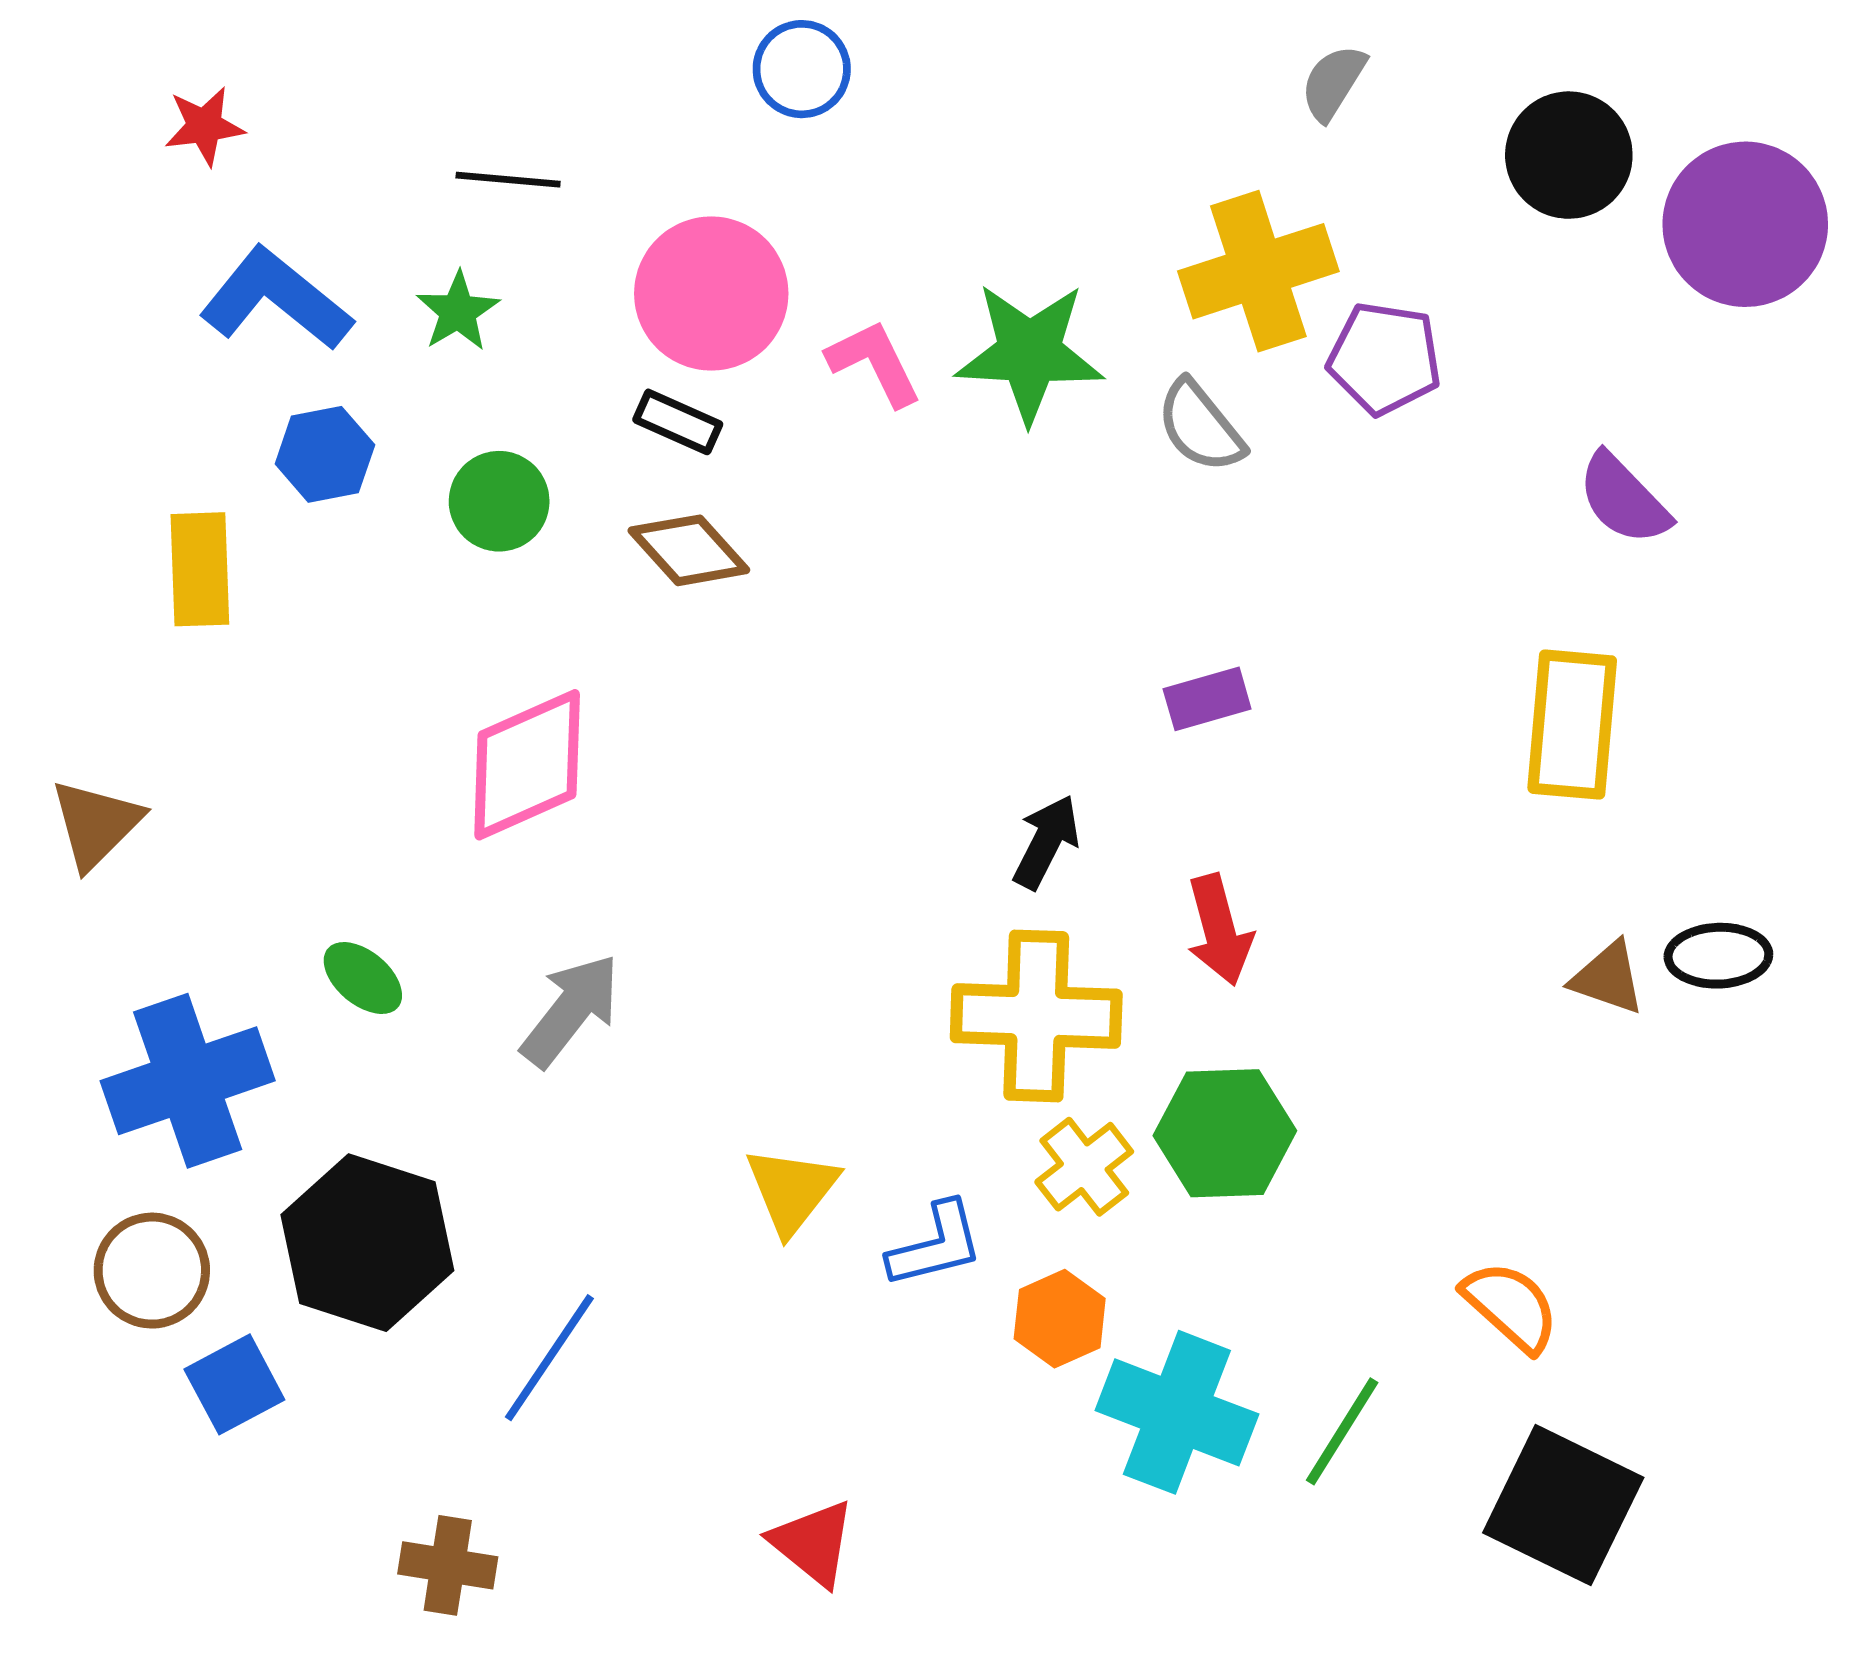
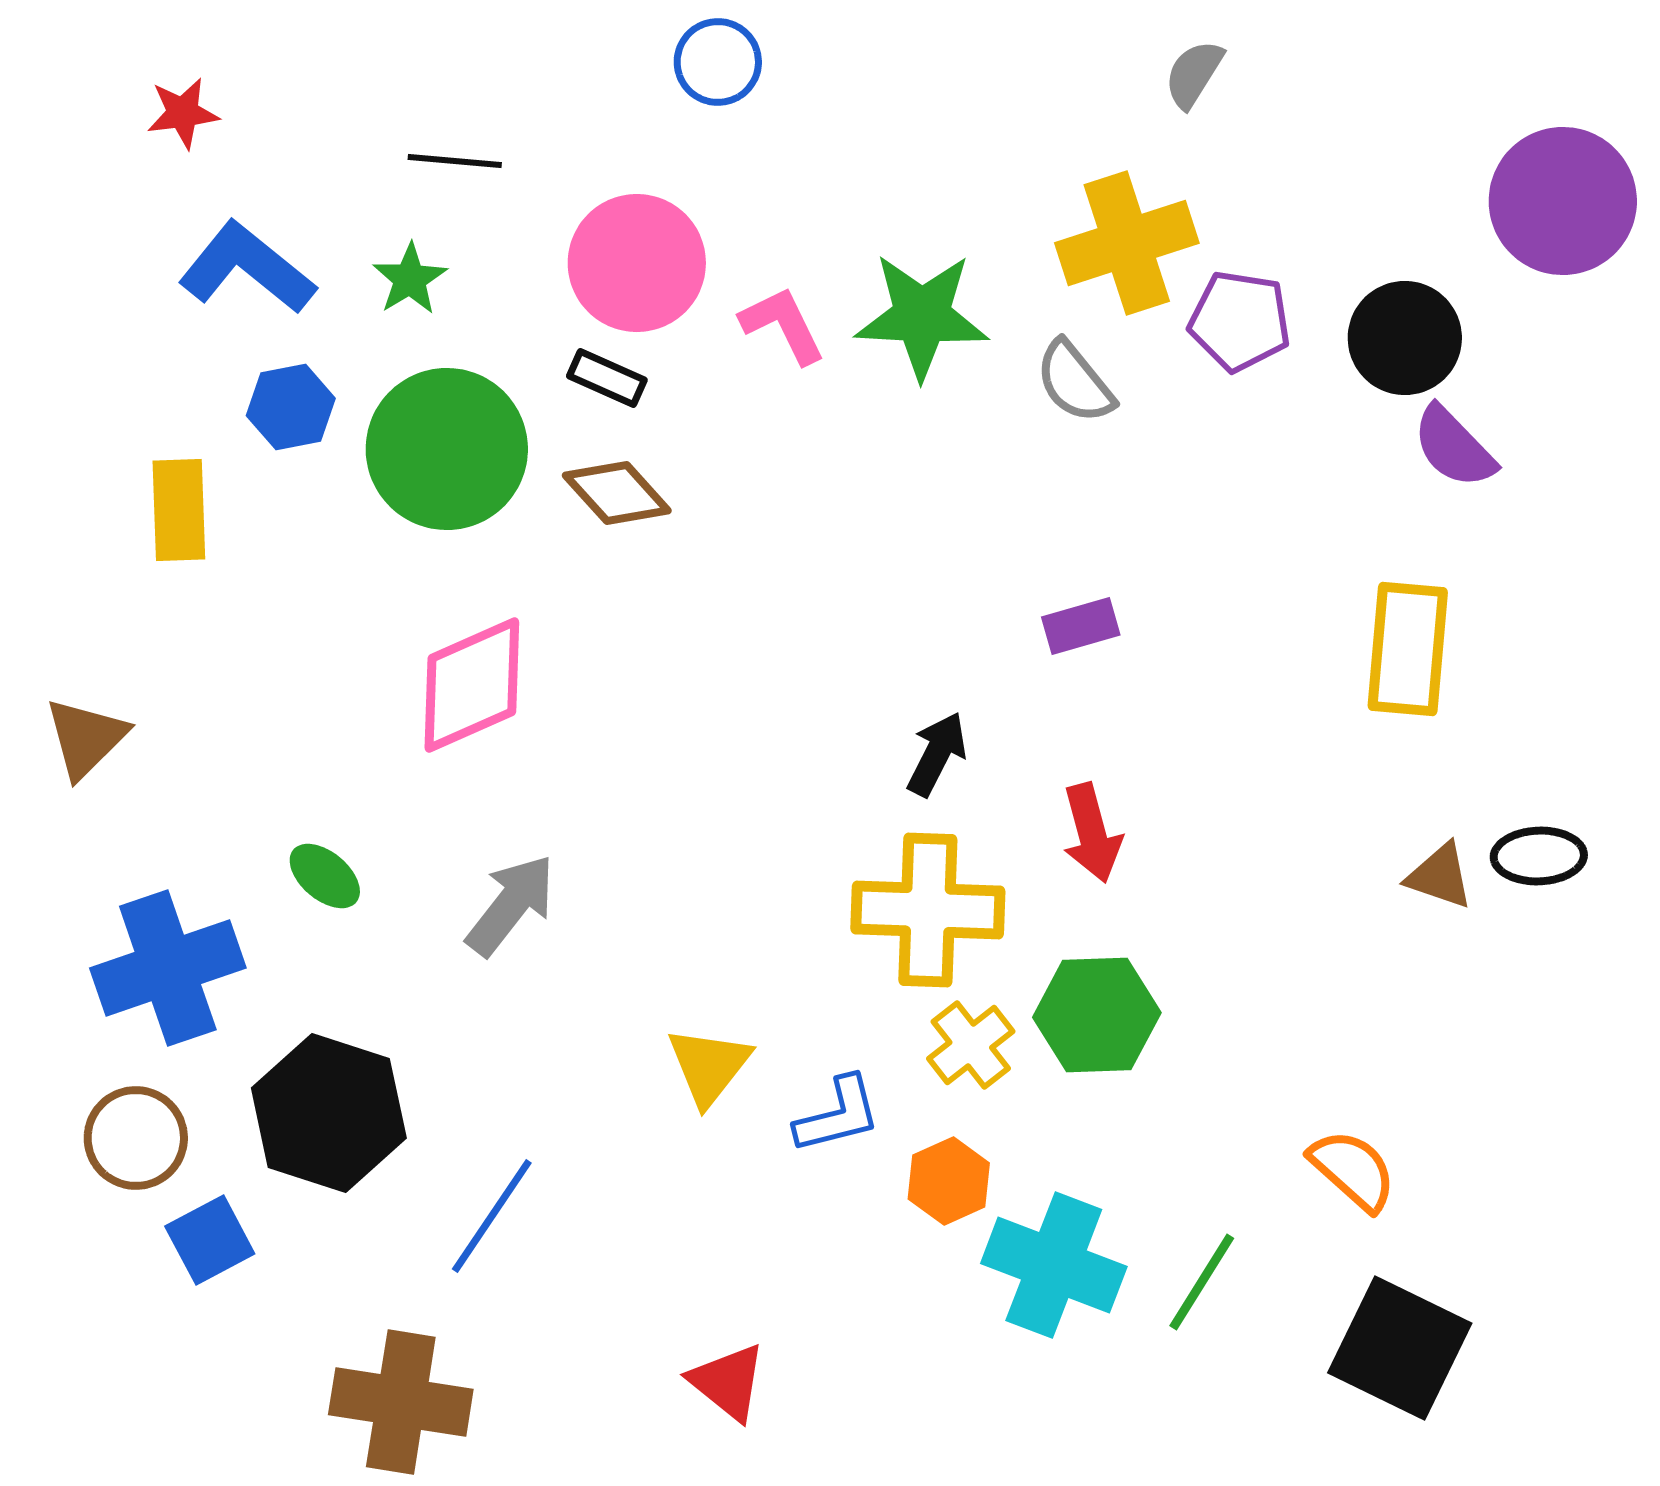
black circle: (1569, 155) -> (1405, 338), moved
green circle: (499, 501) -> (447, 449), size x1.8
brown cross: (448, 1565) -> (401, 1402), size x1.6

